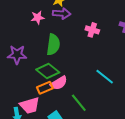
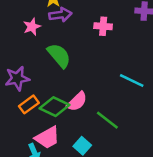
green semicircle: (53, 45) -> (59, 56), turned -35
green diamond: (48, 71) -> (54, 107), moved
orange rectangle: (45, 88) -> (29, 104), moved

